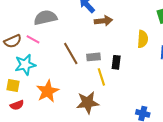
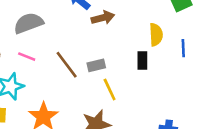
pink line: (33, 39) -> (27, 57), moved
black rectangle: (116, 62) -> (142, 61), moved

